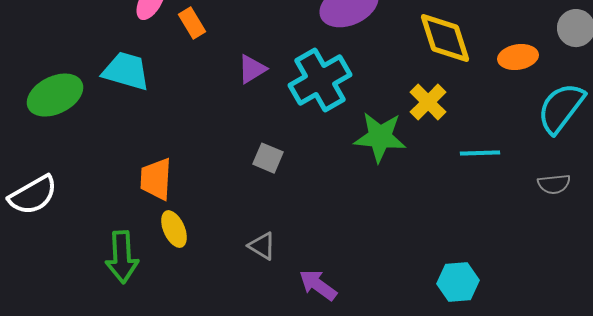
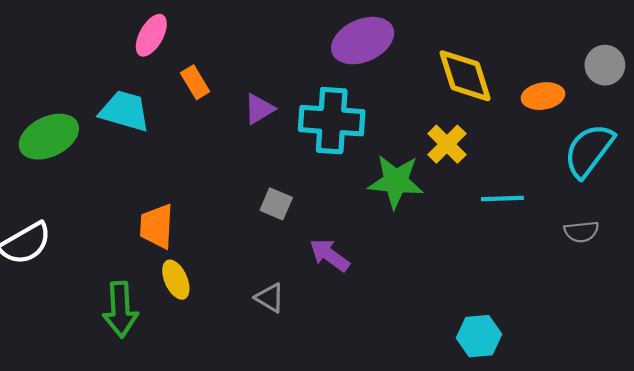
orange rectangle: (192, 23) -> (195, 82), moved
cyan cross: (320, 80) -> (332, 121), turned 34
purple arrow: (318, 285) -> (330, 255), moved

